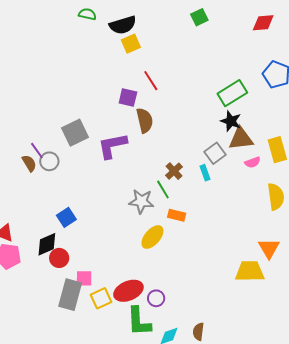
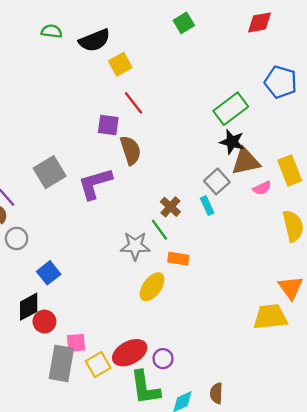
yellow square: (131, 44) -> (120, 64), moved
gray circle: (49, 161) -> (17, 238), moved

